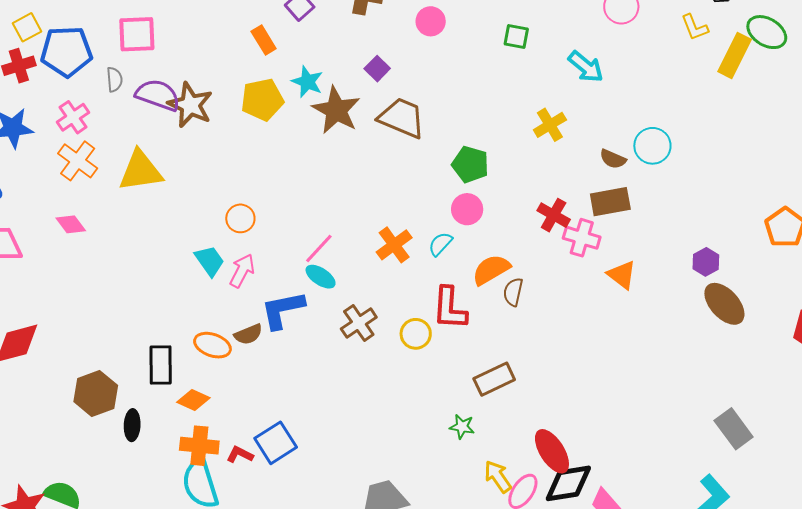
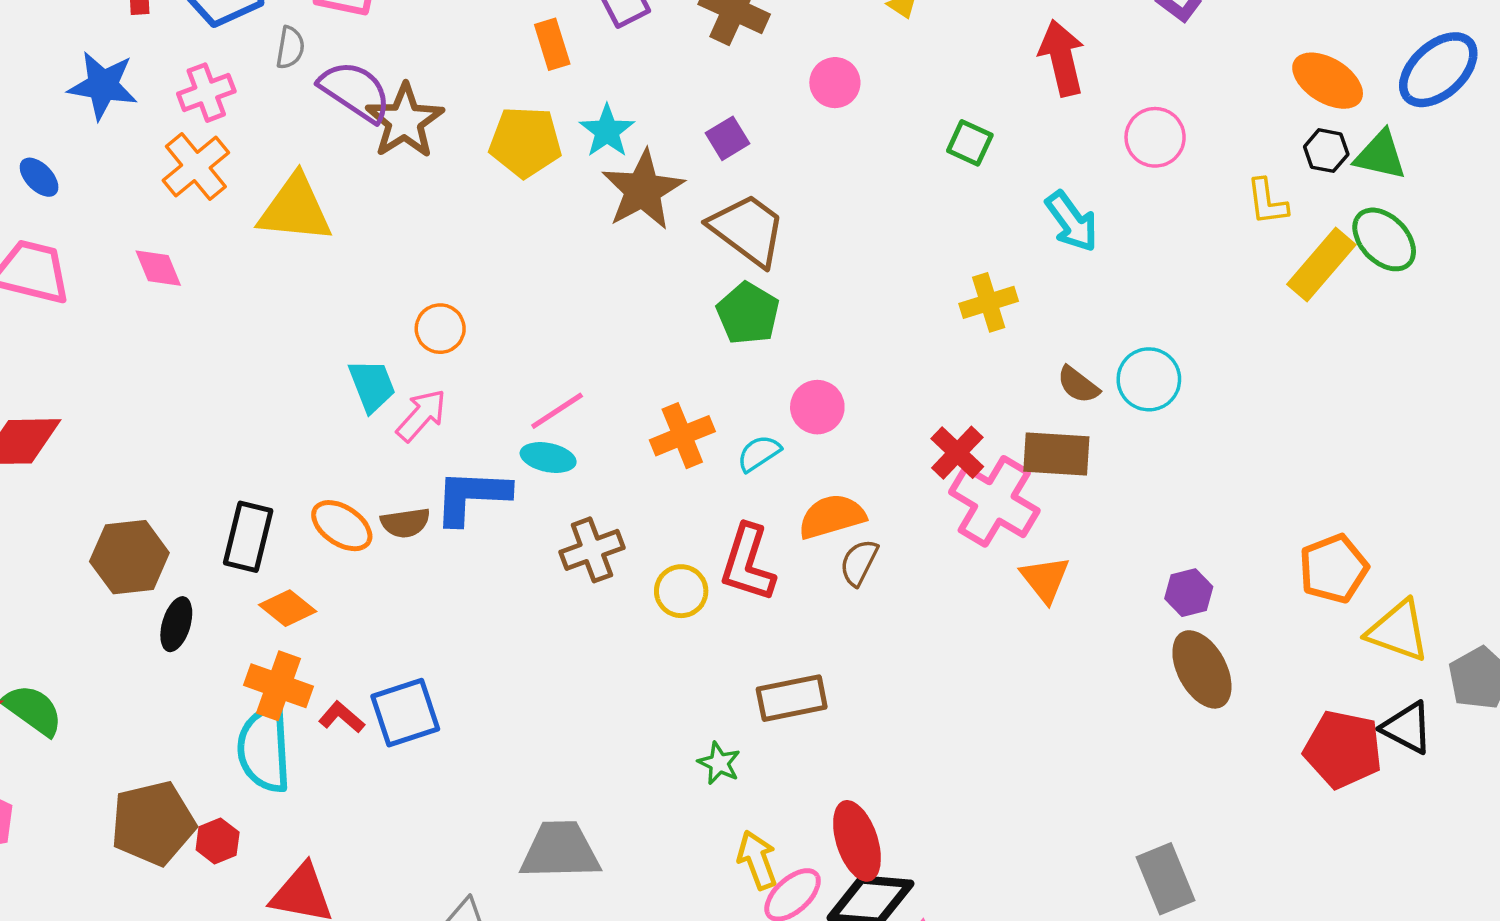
green pentagon: (470, 164) -> (748, 313), moved
pink cross: (582, 238) -> (994, 501), size x1.4
cyan ellipse: (321, 277) -> (548, 458), turned -36

